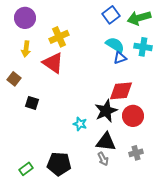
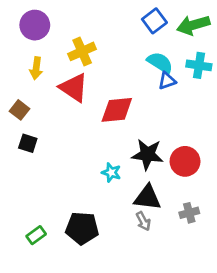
red diamond: (121, 91) -> (117, 110), moved
black square: (32, 103) -> (28, 143), moved
black star: (106, 111) -> (147, 154), turned 30

